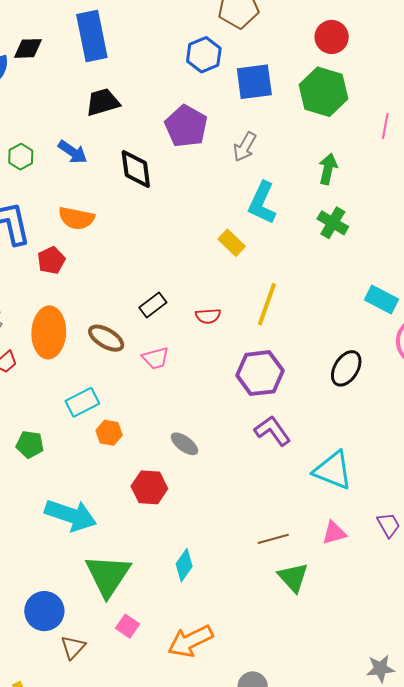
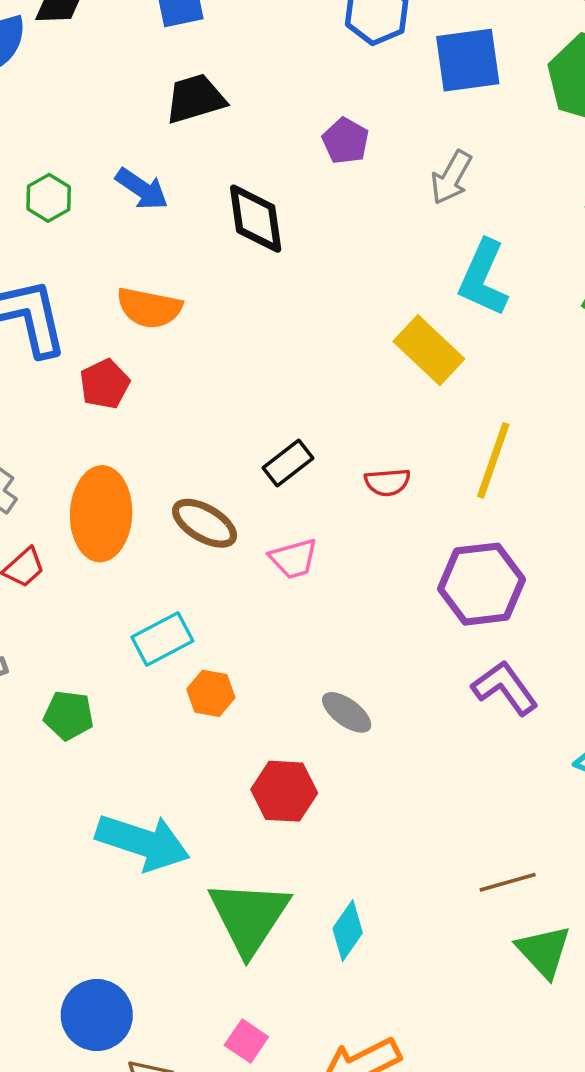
purple pentagon: (186, 126) -> (346, 141), size x0.6
yellow rectangle: (232, 243) -> (429, 350), size x1.4
green triangle: (108, 575) -> (249, 917), moved

